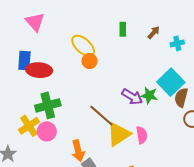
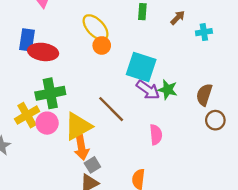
cyan square: (171, 82) -> (141, 67), moved, turned -32
yellow triangle: (119, 134) -> (78, 126), moved

